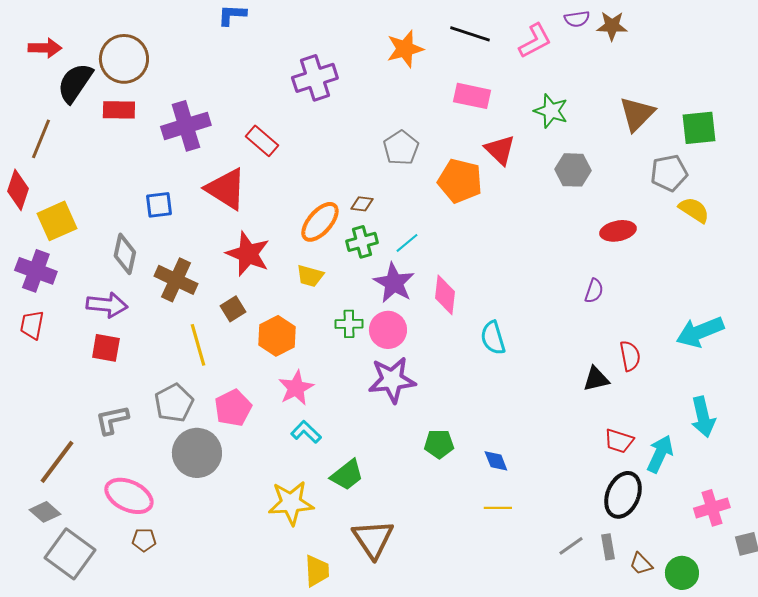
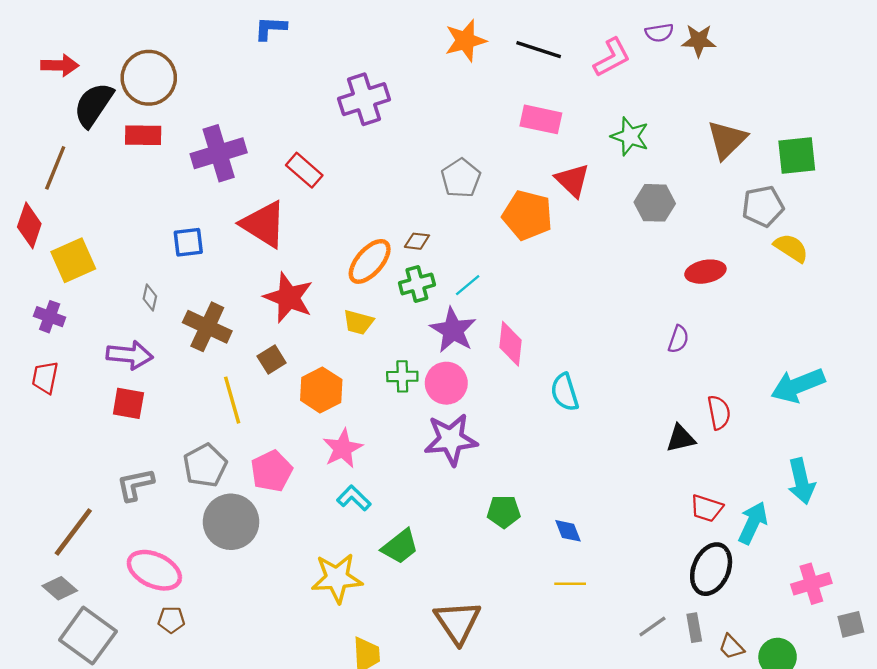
orange star: (405, 49) -> (465, 41), moved
gray diamond: (125, 254) -> (150, 298), size x0.6
purple cross: (36, 271) -> (50, 317), size x0.7
brown triangle: (373, 539) -> (458, 622), moved

